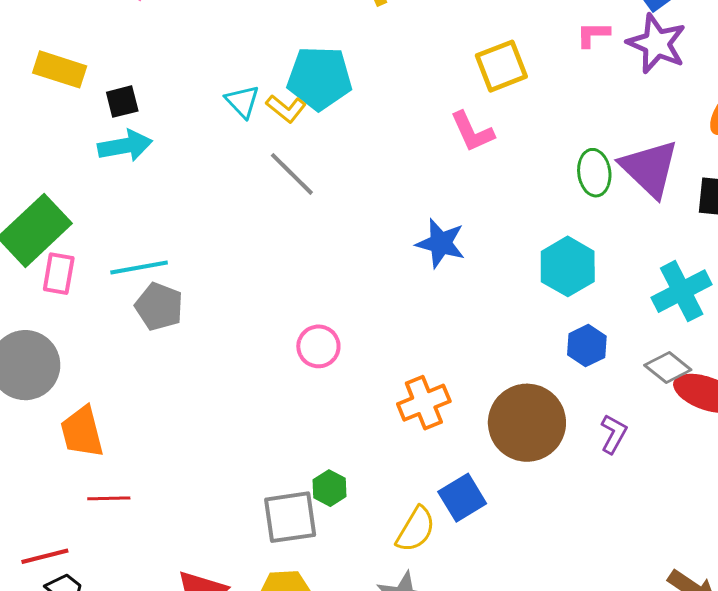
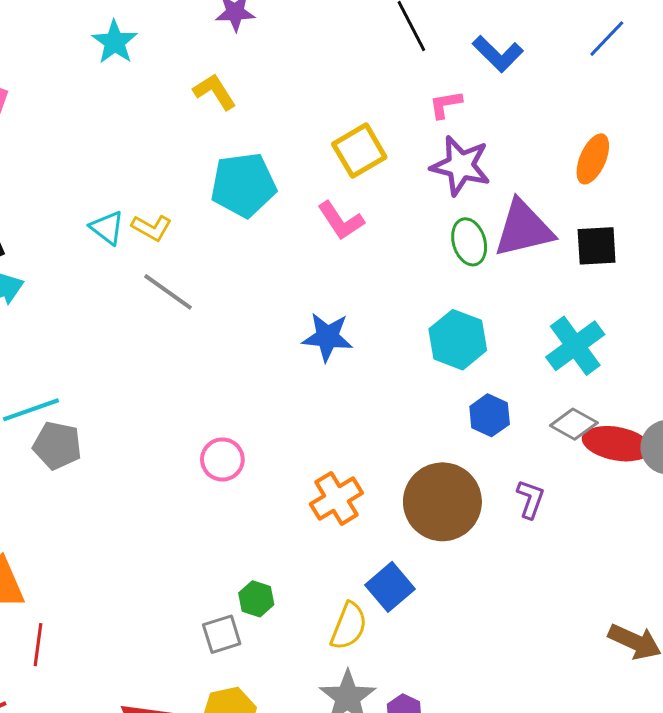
purple star: (657, 44) -> (461, 166), moved
cyan pentagon: (320, 78) -> (243, 185), moved
purple triangle: (650, 168) -> (523, 229), turned -48
red line: (109, 498) -> (38, 645), turned -72
gray square: (290, 517) -> (222, 634), size x0.7

